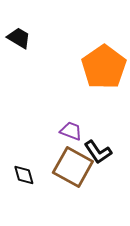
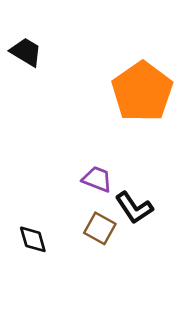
brown square: (73, 167) -> (100, 228), size x0.6

